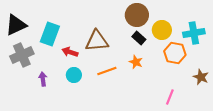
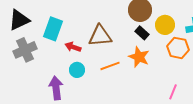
orange star: (136, 62) -> (139, 57), size x1.5
purple arrow: (43, 79) -> (56, 88), moved, size x1.6

